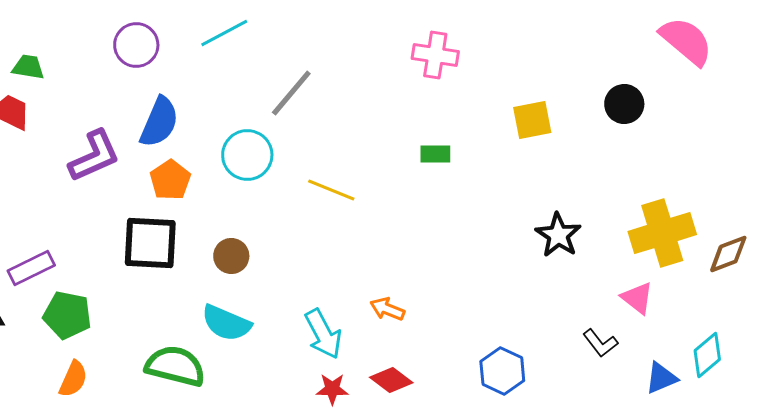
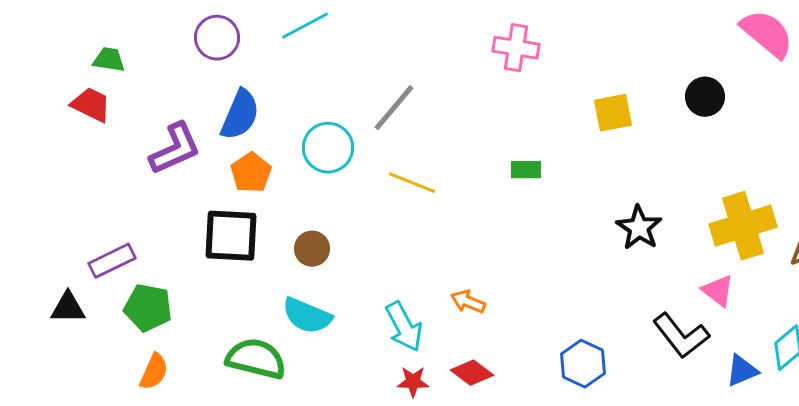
gray line: (291, 93) -> (394, 108), moved
green rectangle: (435, 154) -> (526, 170), moved
black L-shape: (600, 343) -> (681, 336), size x1.6

